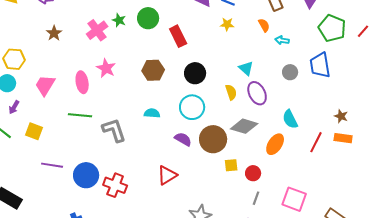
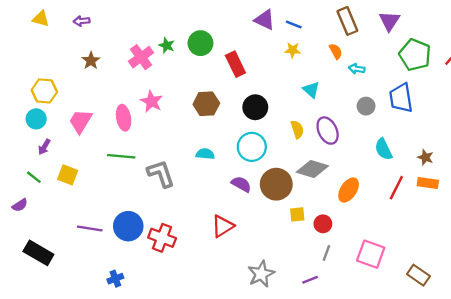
cyan triangle: (246, 68) -> (311, 90), moved
cyan semicircle: (290, 119) -> (384, 149), moved
purple line: (52, 165) -> (90, 228), moved

